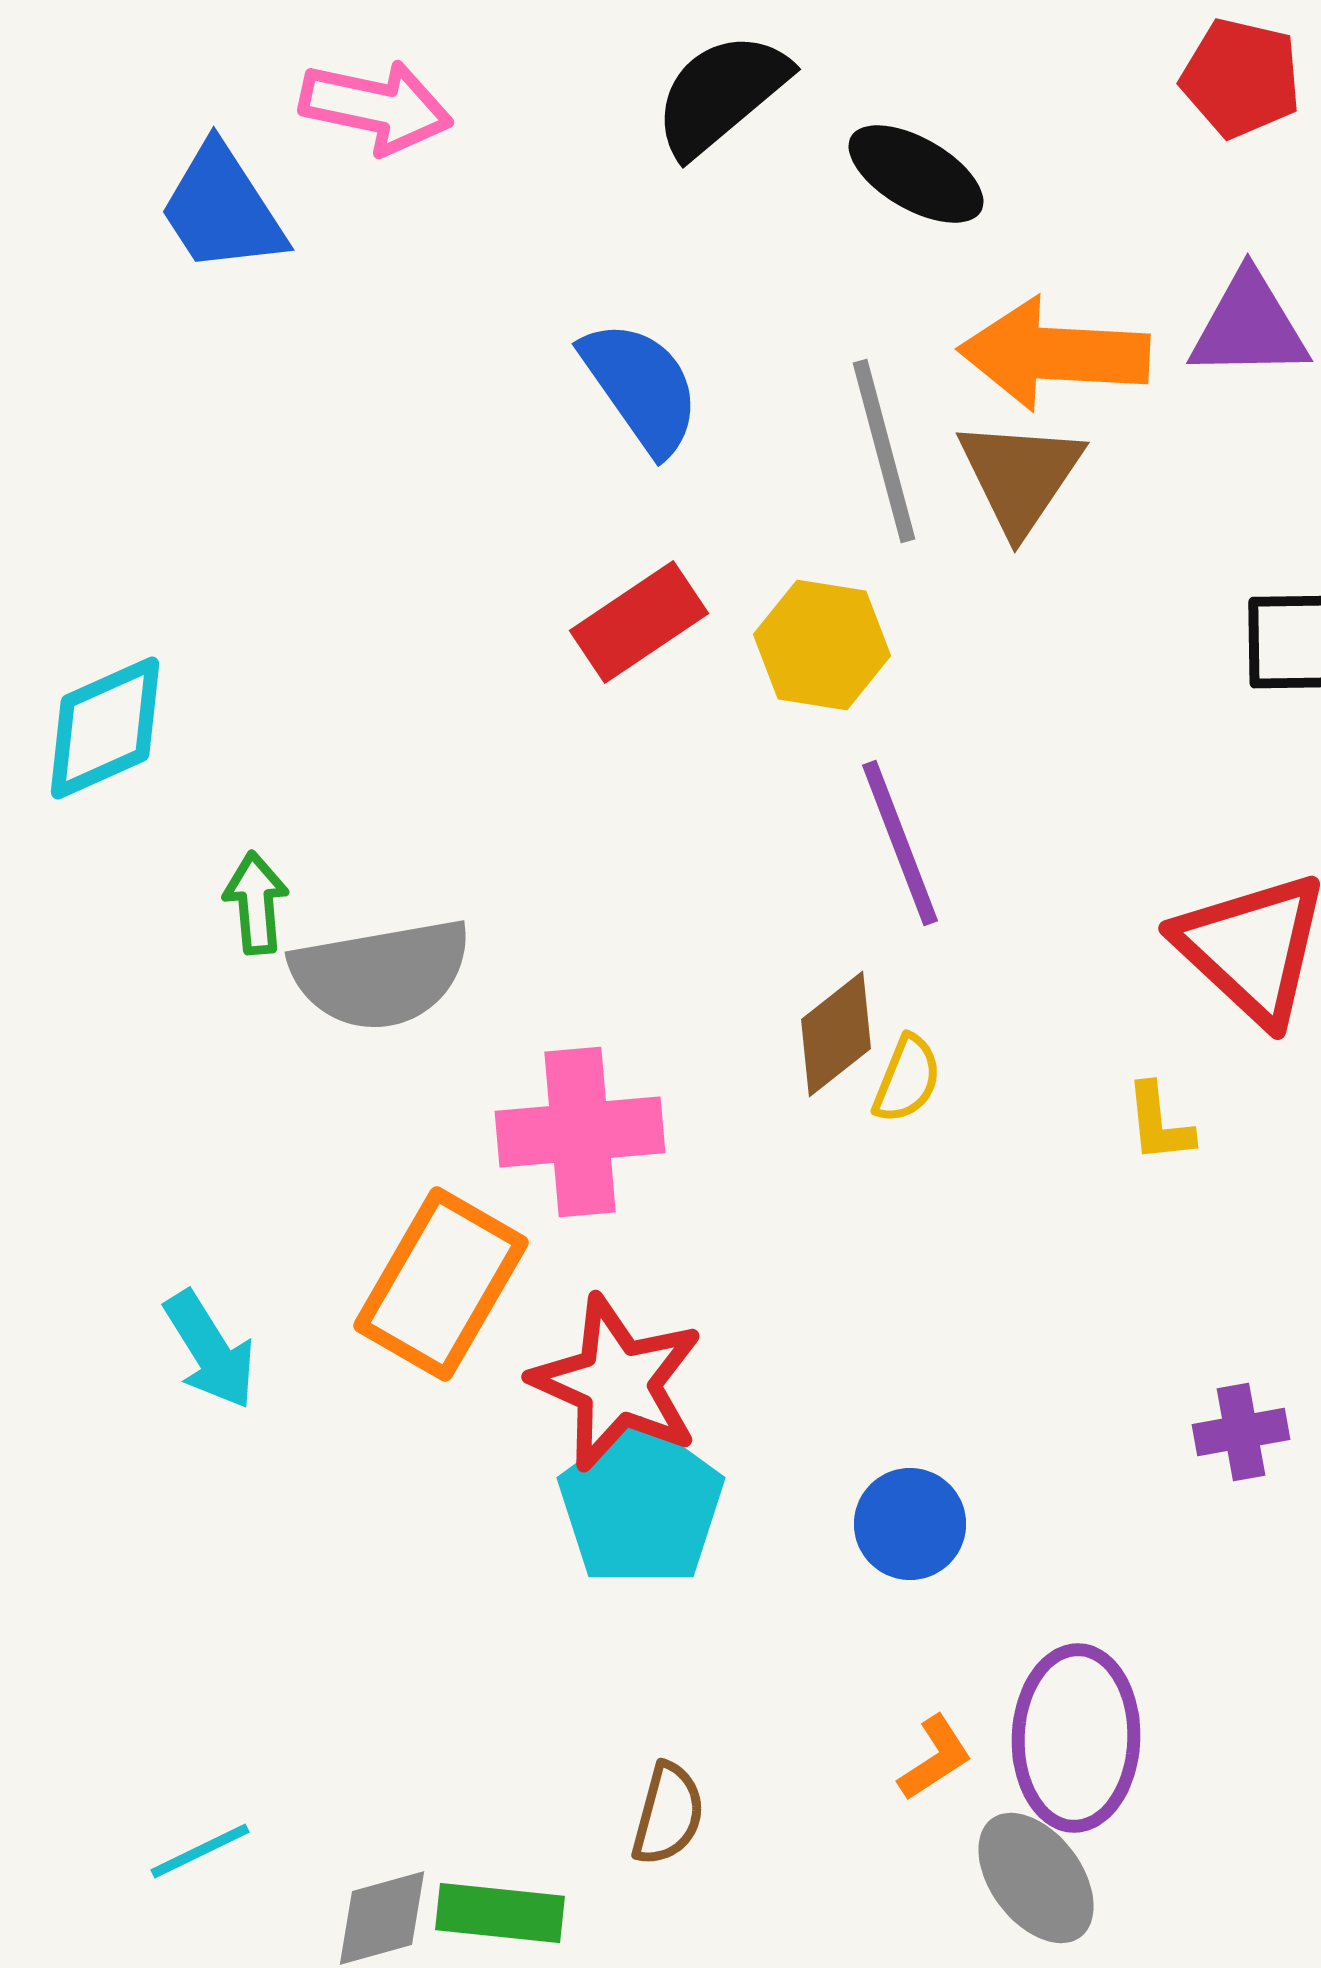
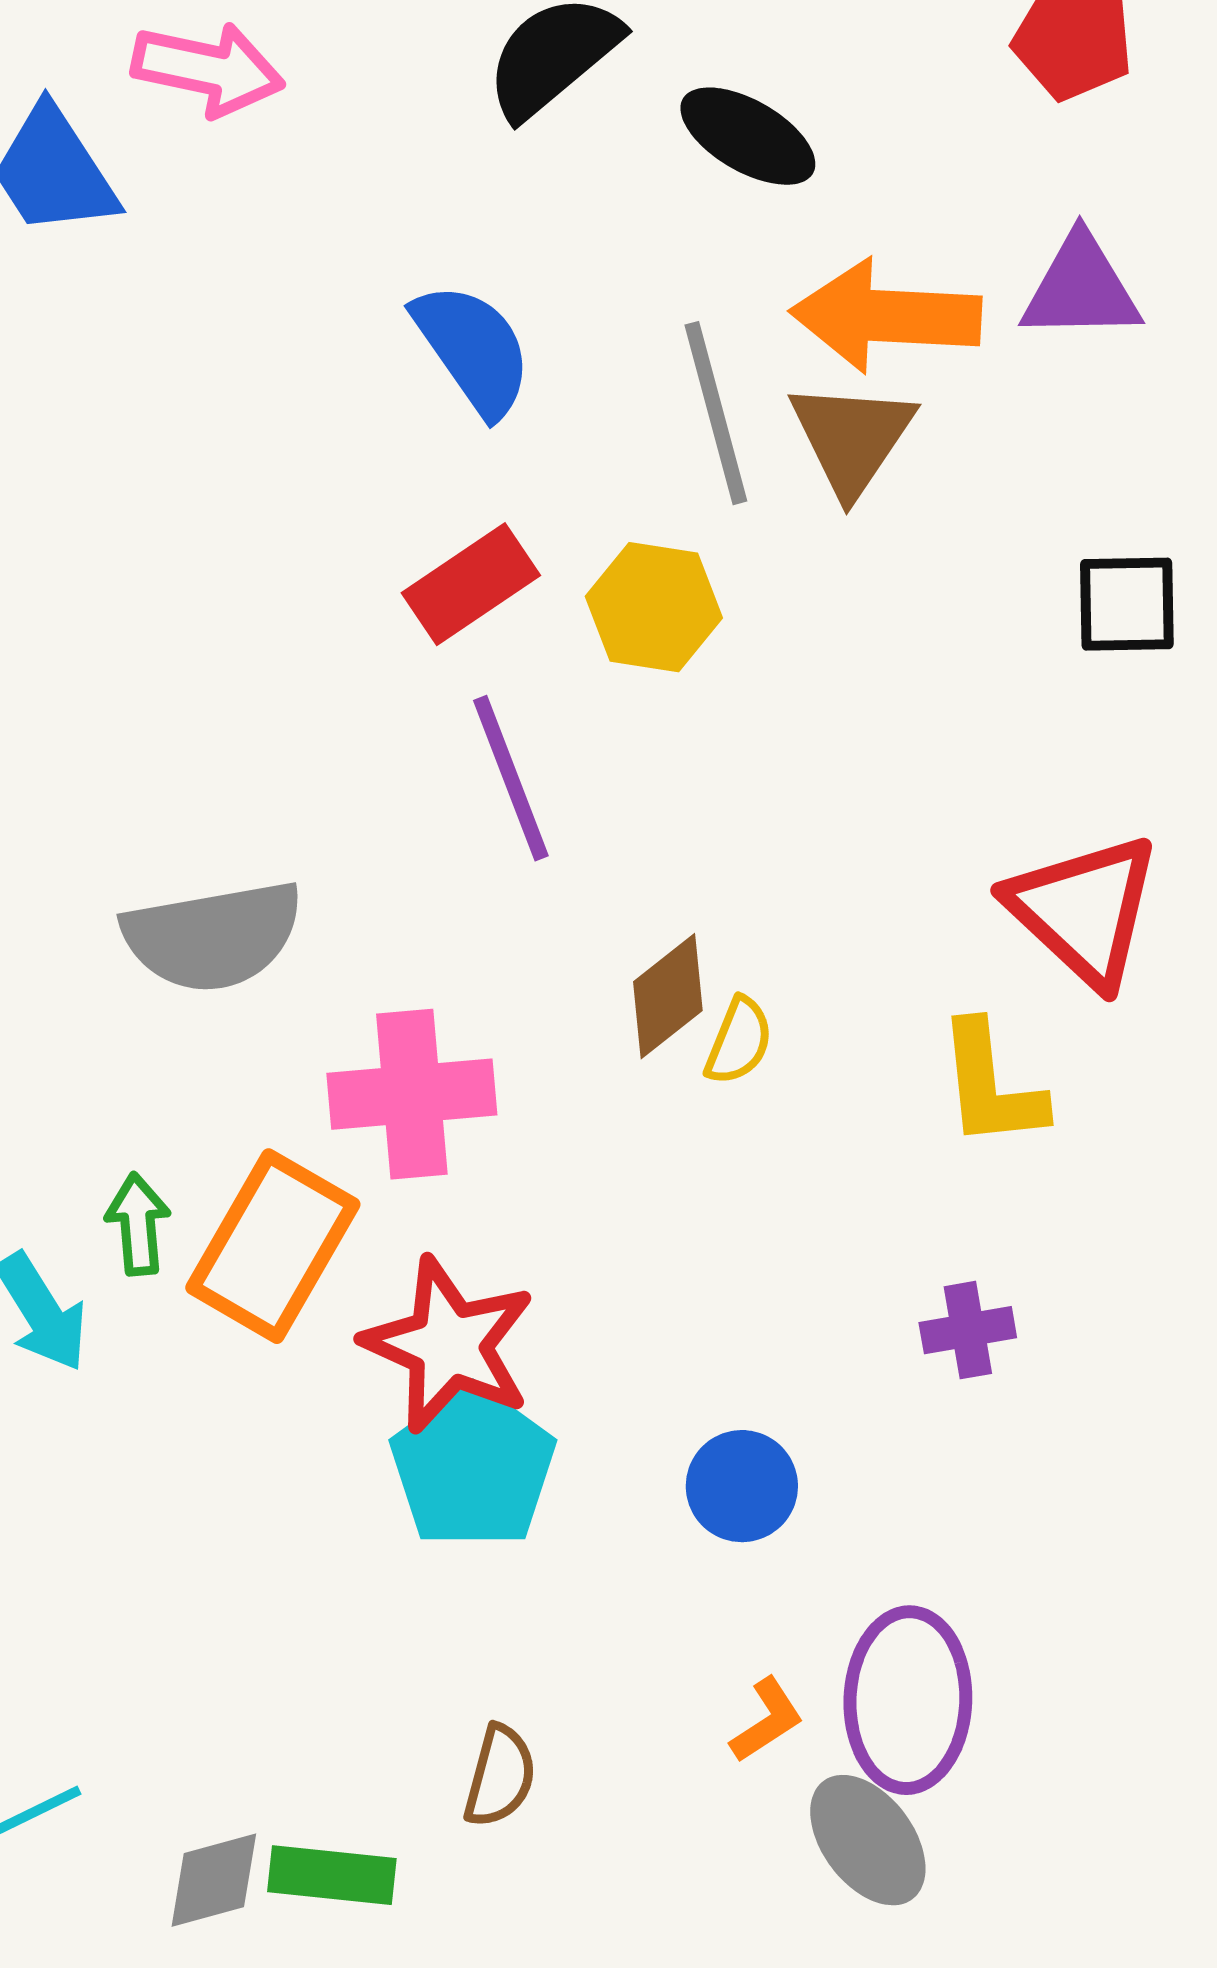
purple line: (900, 843) -> (511, 778), moved
green arrow: (256, 903) -> (138, 1224), moved
yellow L-shape: (1159, 1123) -> (991, 1085), size x1.6
purple cross: (1241, 1432) -> (968, 1330), moved

